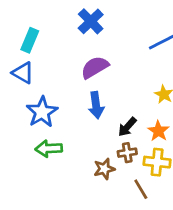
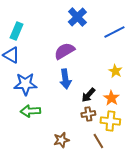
blue cross: (91, 21) -> (77, 17), moved
blue star: (42, 112) -> (25, 84), turned 30
brown star: (104, 169) -> (61, 140), moved

